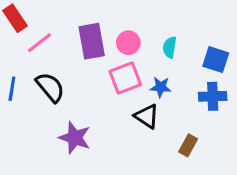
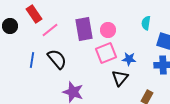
cyan semicircle: (170, 47) -> (146, 23), moved
black triangle: (147, 116) -> (120, 78), turned 36

